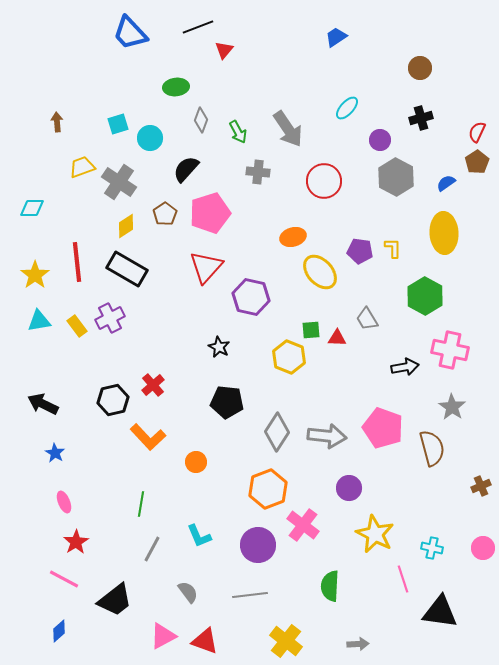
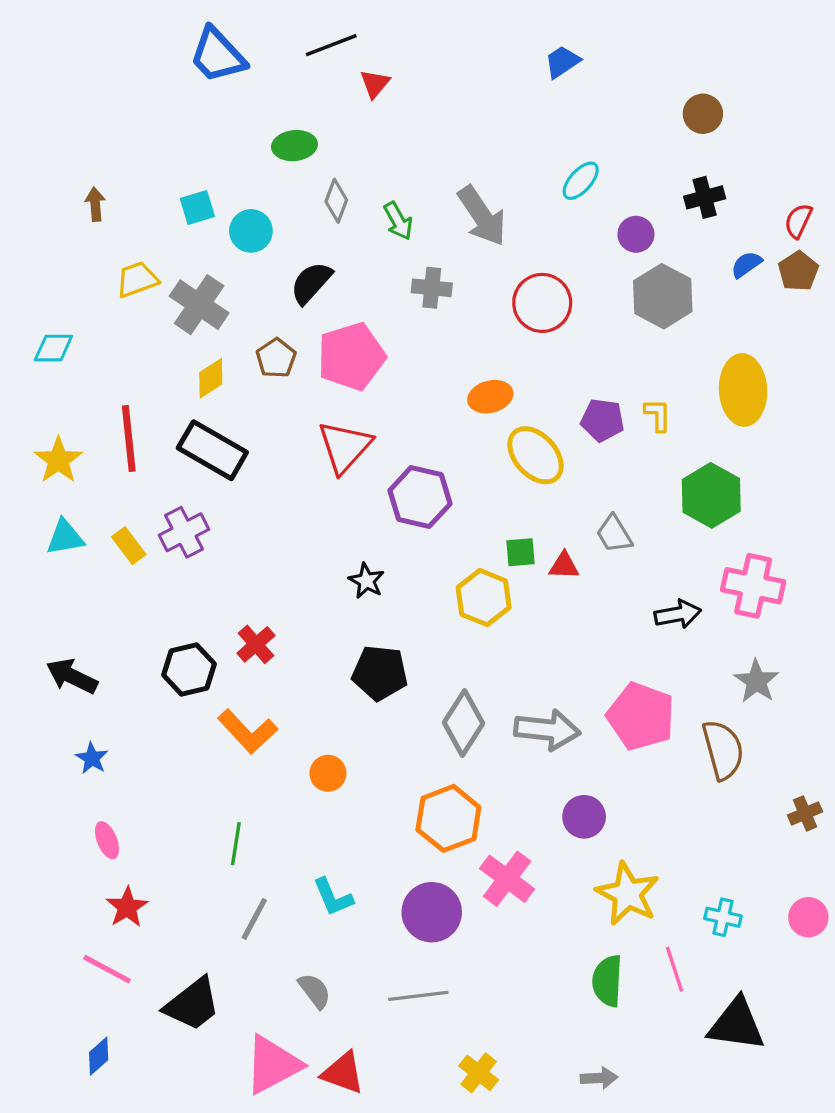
blue semicircle: (446, 183) -> (746, 264), moved
green semicircle: (330, 586) -> (607, 981), moved
pink triangle: (163, 636) -> (273, 1065), size x1.4
yellow cross: (286, 641) -> (479, 1073), size x0.7

